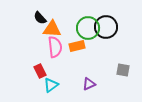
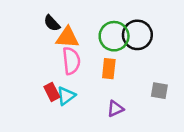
orange rectangle: (77, 46) -> (109, 69), moved, turned -70
cyan triangle: (51, 85) -> (66, 96), moved

